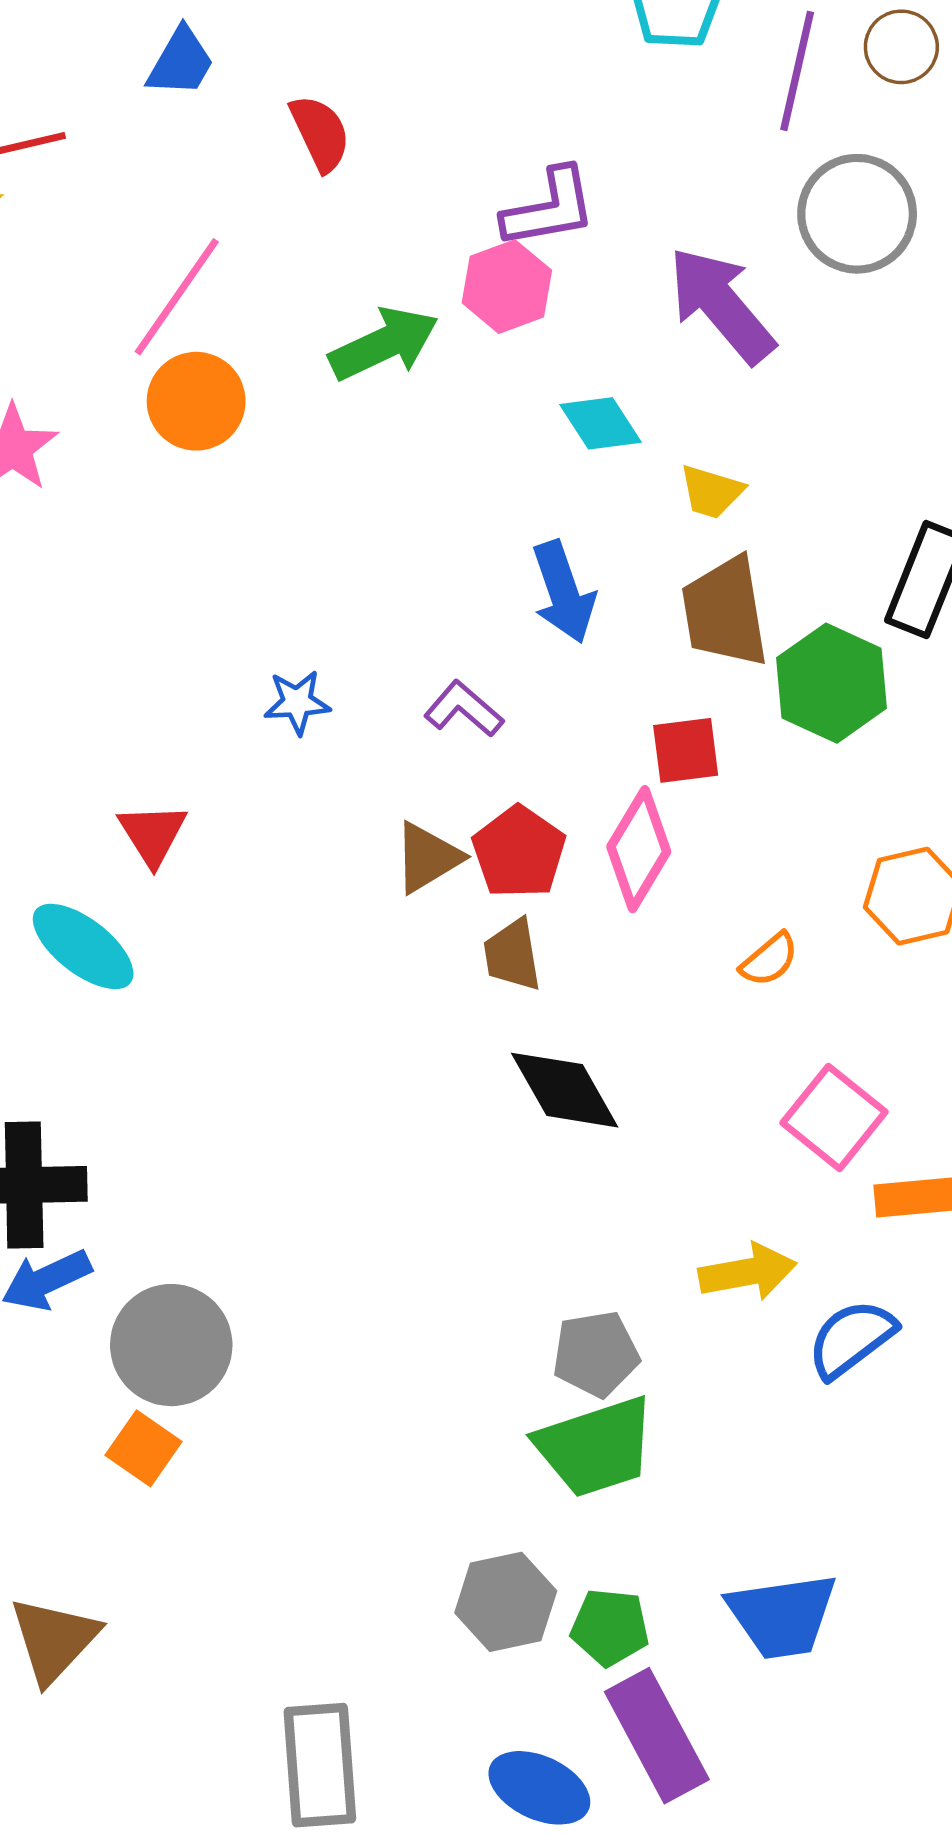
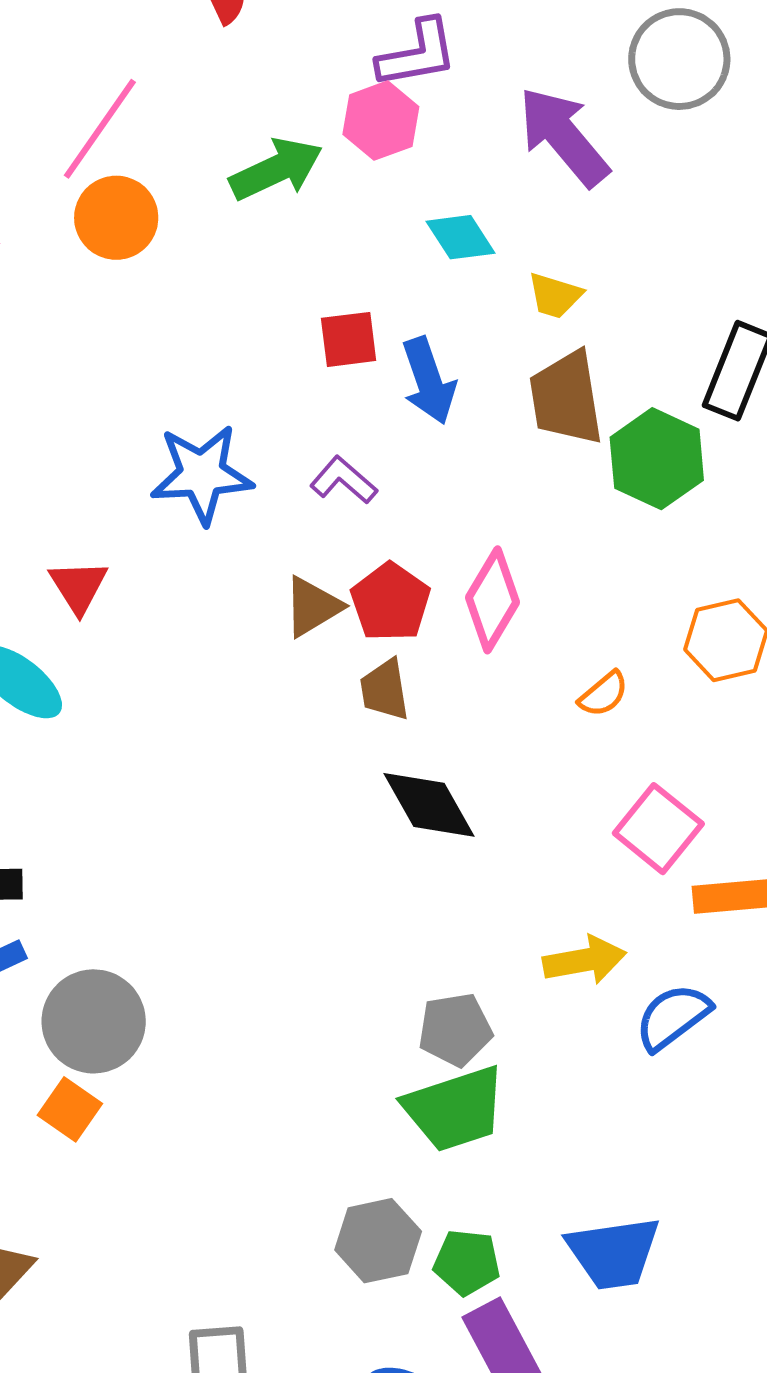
blue star: (297, 702) -> (202, 474), size x1.8
red square: (686, 750) -> (349, 339), moved

